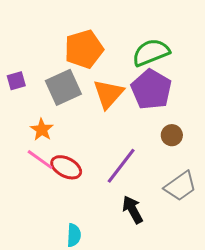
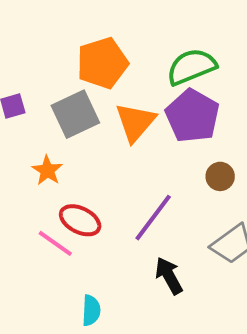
pink line: (40, 160) -> (55, 243), moved

